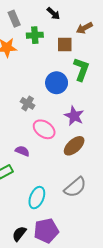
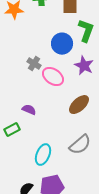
purple star: (74, 116) -> (84, 66), moved
pink ellipse: (44, 129) -> (53, 77), moved

